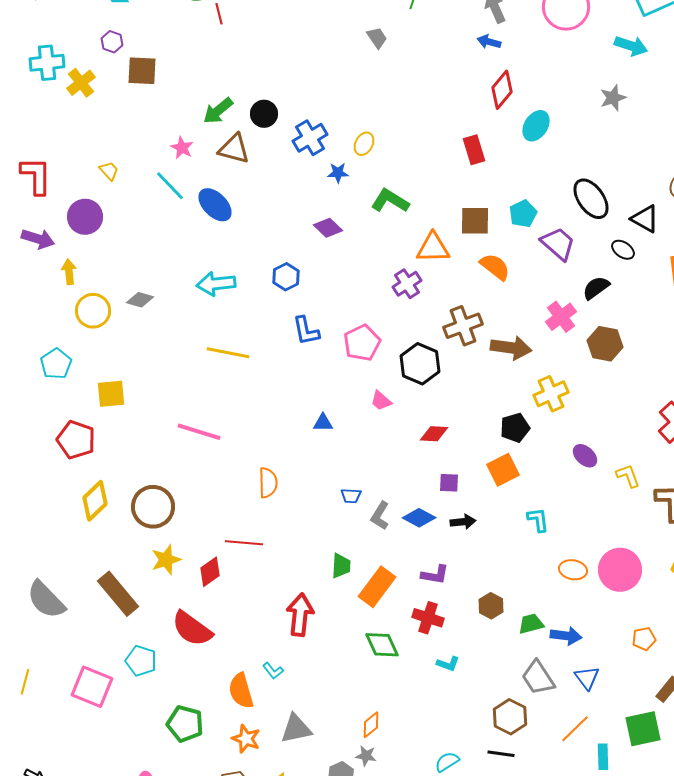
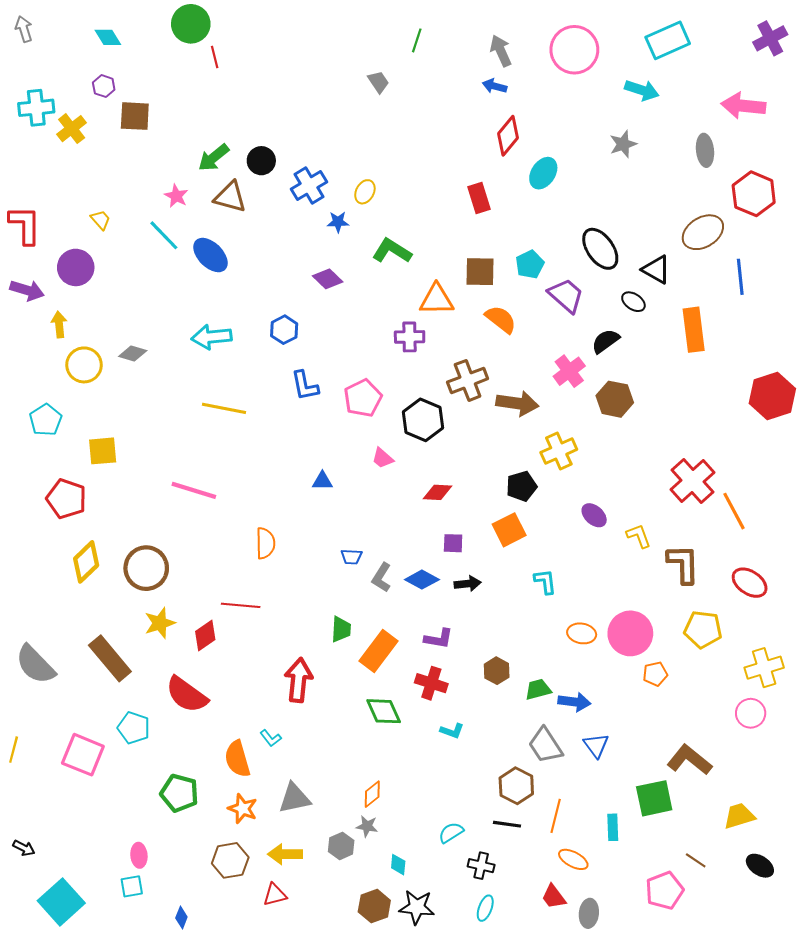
purple cross: (407, 284) -> (410, 337), turned 32
orange pentagon: (644, 639) -> (655, 674), moved
orange line: (575, 729) -> (556, 816), moved, turned -32

